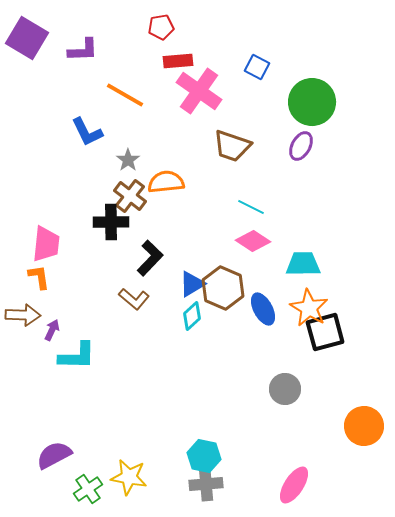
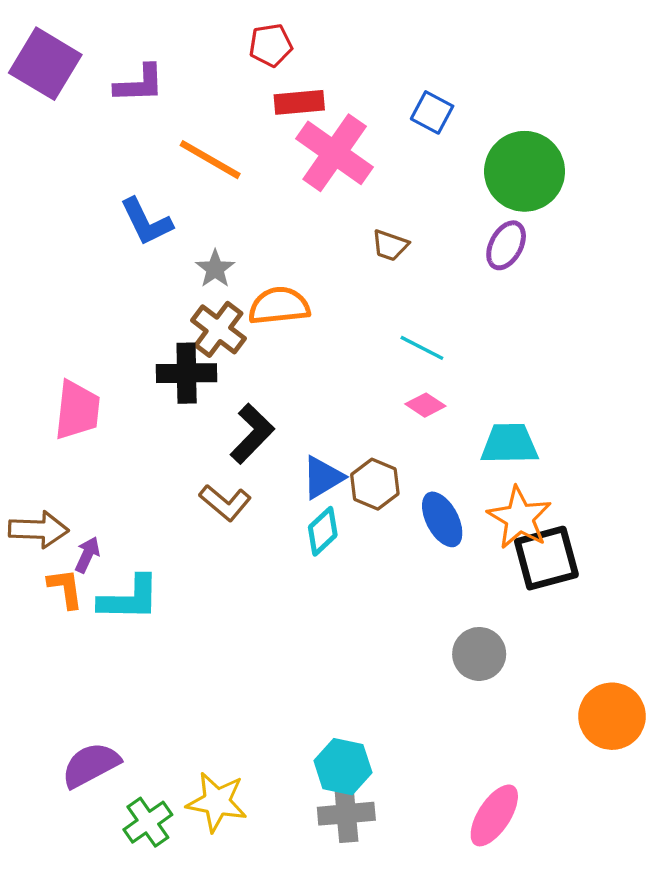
brown trapezoid: (232, 146) -> (390, 245), size x0.6
pink diamond: (253, 241) -> (425, 405), size x0.7
orange L-shape: (39, 277) -> (65, 588), moved
brown hexagon: (223, 288) -> (375, 484), size x0.7

